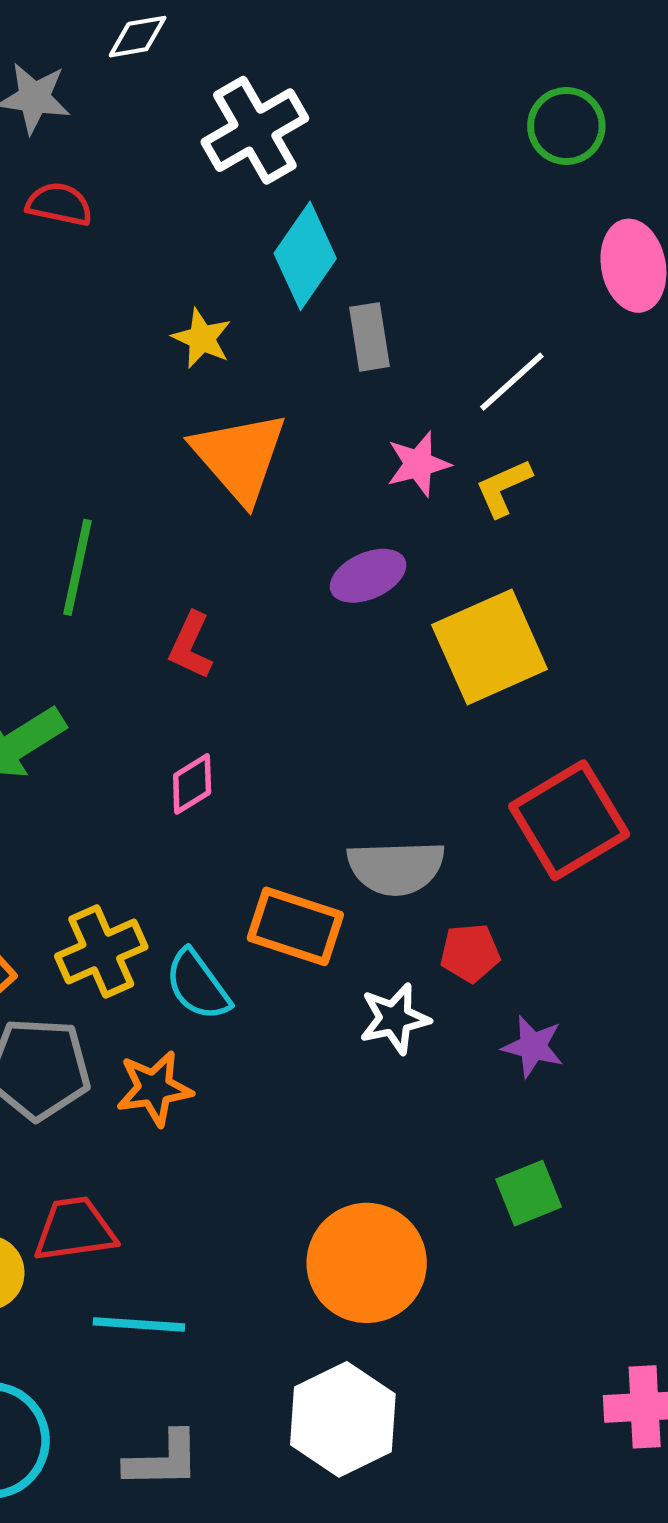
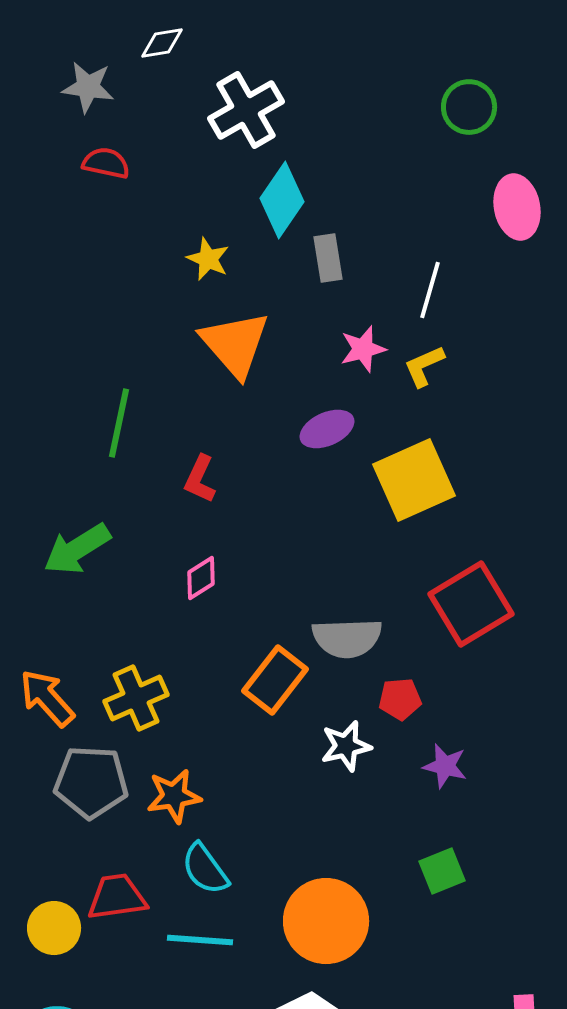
white line: (512, 382) -> (430, 290), turned -32
orange rectangle: (295, 926) -> (275, 680), turned -70
cyan semicircle: (198, 985) -> (205, 869), moved
cyan line: (139, 1324) -> (200, 940), moved

